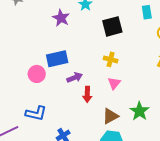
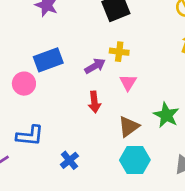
purple arrow: (75, 77) -> (95, 66), moved

